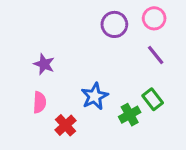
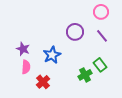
purple circle: (114, 24) -> (75, 32), moved
purple star: (44, 64) -> (23, 49), moved
blue star: (95, 96) -> (52, 55), moved

